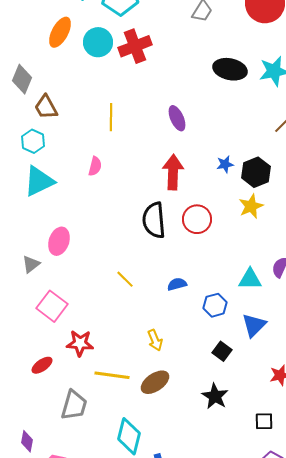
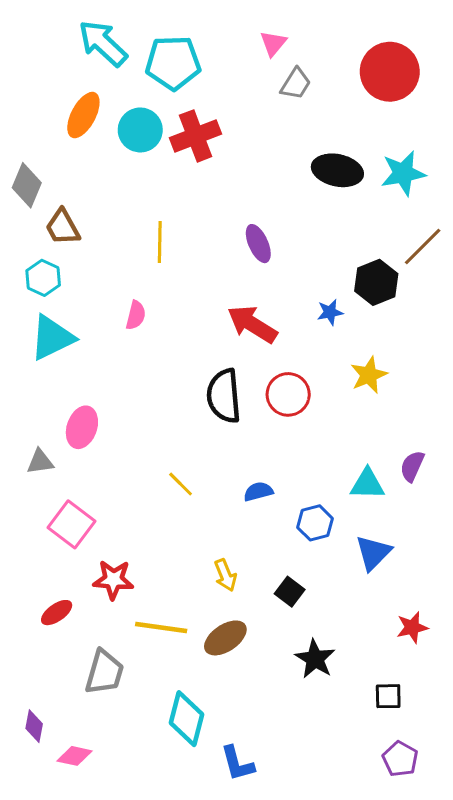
red arrow: (173, 172) -> (252, 324), turned -60
black hexagon: (256, 172) -> (376, 282), moved
gray triangle: (31, 264) -> (40, 462), turned 30
black square: (222, 351) -> (290, 592), moved

